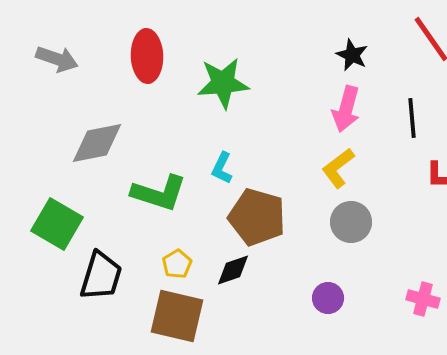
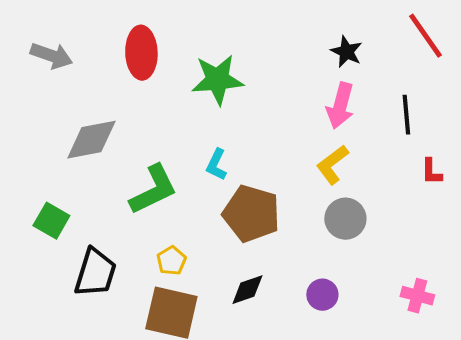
green L-shape: (159, 193) -> (153, 190), turned -44
green square: (57, 224) -> (51, 221), size x0.7
black diamond: (233, 270) -> (247, 290), moved

